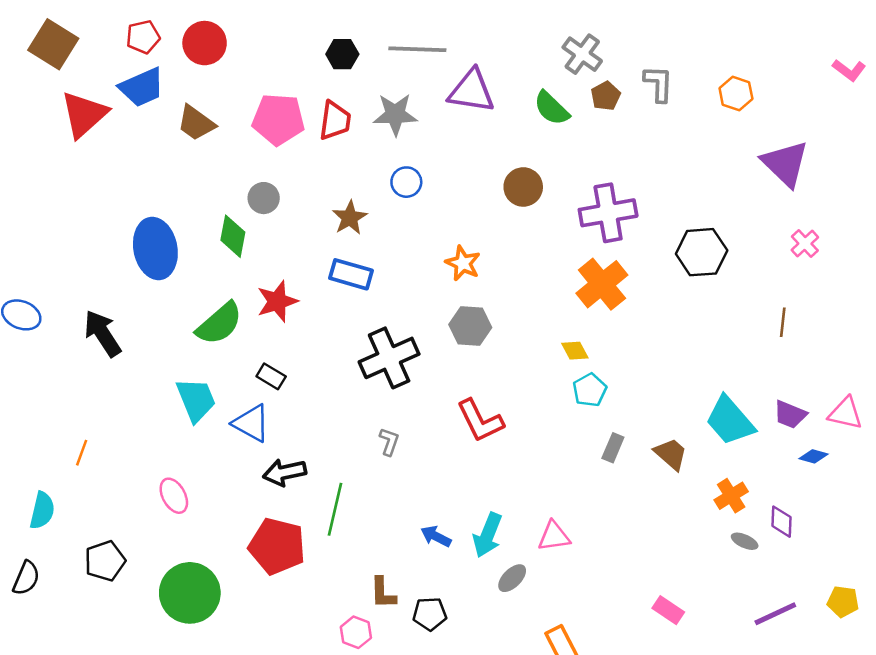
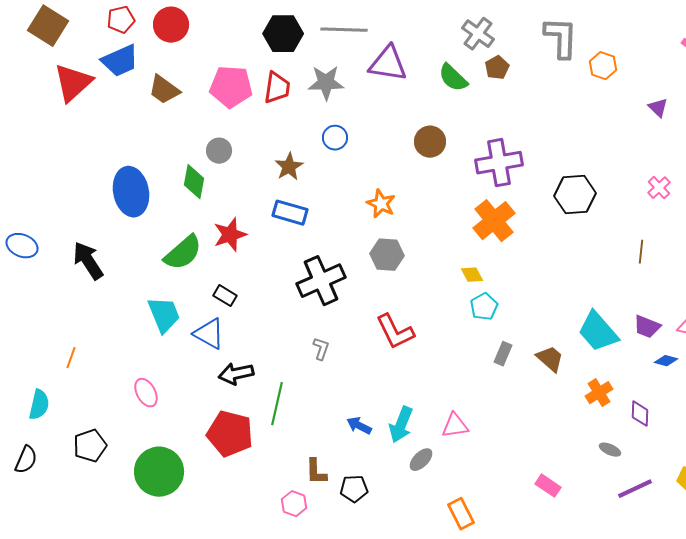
black hexagon: (342, 54) -> (283, 34), size x1.5
gray L-shape: (658, 84) -> (561, 38), moved, size x1.4
purple triangle: (785, 164) -> (658, 108), moved, size x0.5
gray ellipse: (745, 541) -> (610, 450), moved

